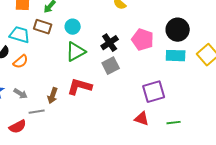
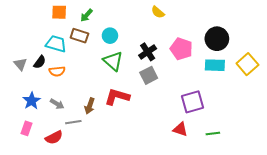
green triangle: (76, 52) -> (113, 61), turned -50
orange semicircle: (21, 62) -> (57, 71), turned 35

